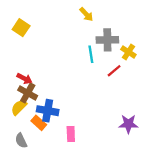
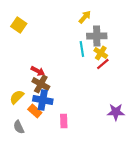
yellow arrow: (86, 14) -> (85, 17), moved, turned -96
yellow cross: (128, 52) -> (101, 53), moved
red arrow: (24, 79) -> (38, 71), moved
brown cross: (28, 93) -> (41, 84), moved

